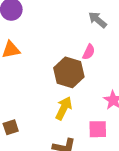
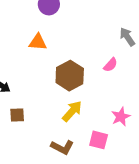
brown hexagon: (69, 72) -> (70, 76), moved

